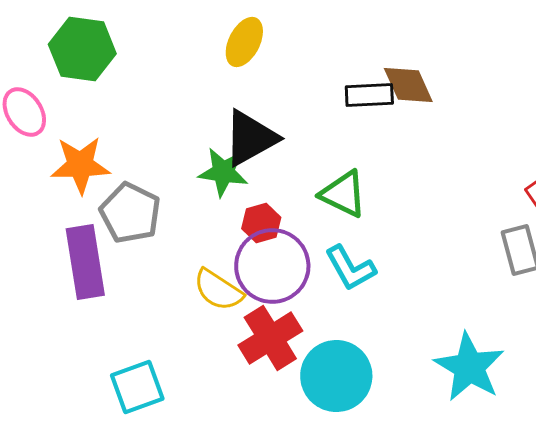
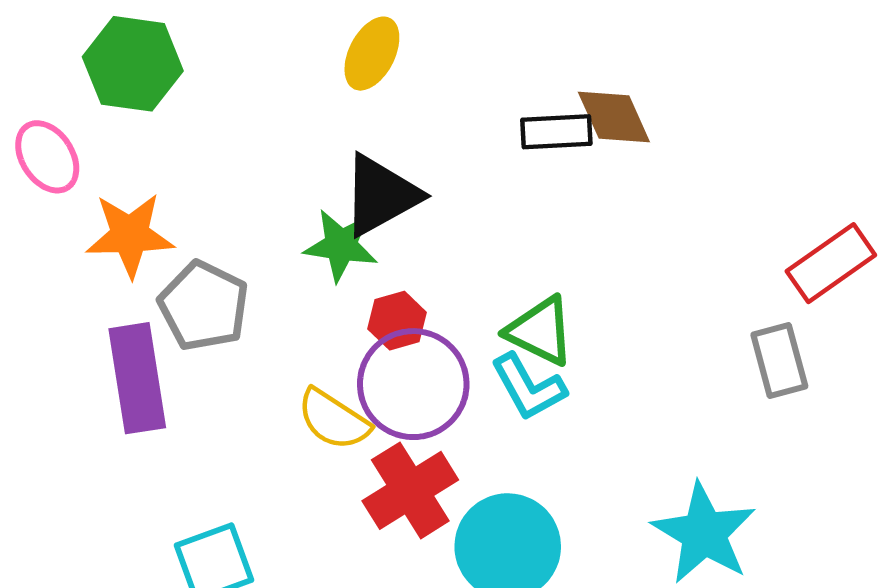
green triangle: (343, 194) -> (540, 331), moved

